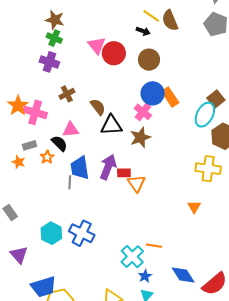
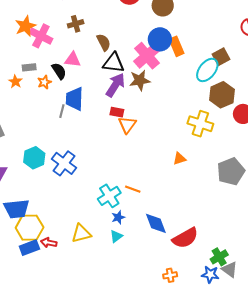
pink cross: (143, 112) -> (147, 56), size x1.5
purple arrow: (108, 167) -> (115, 85), moved
orange triangle: (194, 207) -> (179, 159), turned 32

